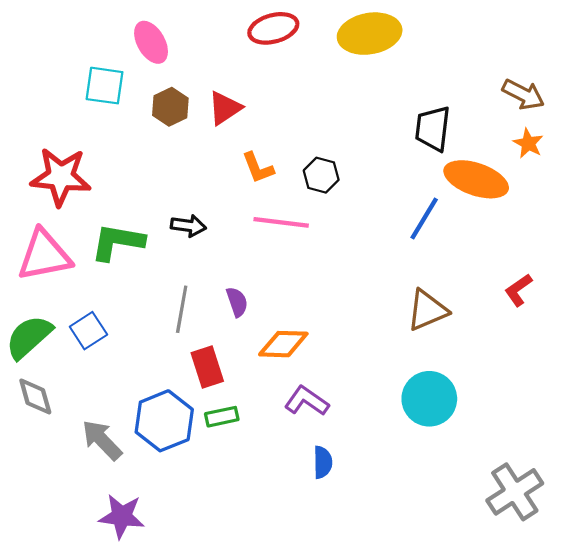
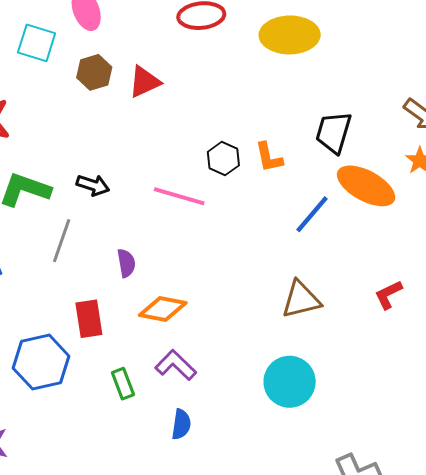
orange L-shape: (258, 168) -> (269, 157), moved
gray line: (182, 309) -> (62, 241), moved
green rectangle: (222, 417) -> (123, 384), moved, turned 72

